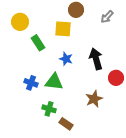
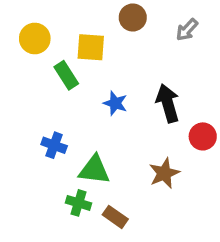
yellow square: (63, 29) -> (91, 47), moved
green triangle: (54, 82) -> (94, 170), moved
green cross: (49, 109) -> (79, 203), moved

